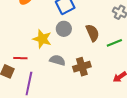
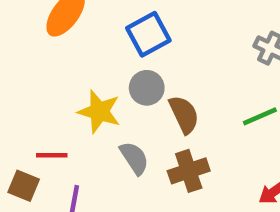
brown semicircle: (93, 33) -> (184, 114), moved
gray semicircle: (57, 60) -> (134, 158), turned 42

